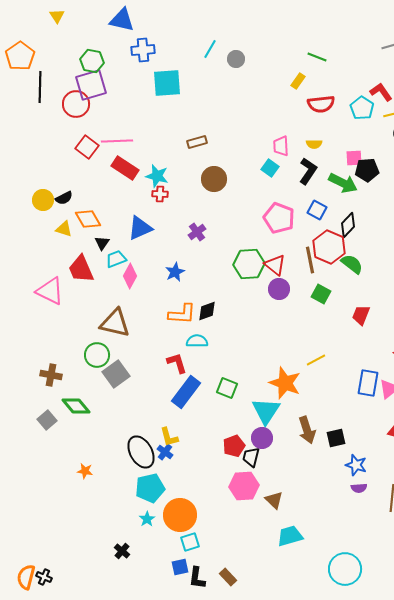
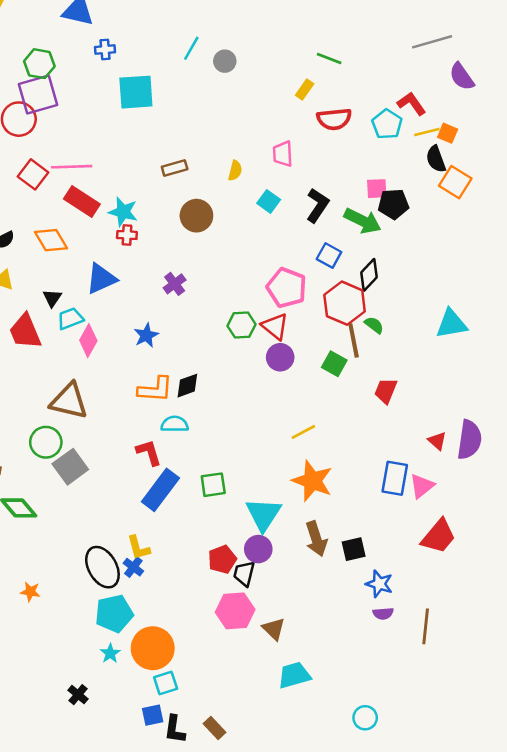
blue cross: (143, 50) -> (105, 50), size x0.7
yellow semicircle: (314, 144) -> (235, 171), moved, turned -77
pink trapezoid: (281, 146) -> (283, 154), moved
pink pentagon: (279, 218) -> (287, 288), moved
orange diamond: (88, 219) -> (51, 240), moved
brown line: (310, 260) -> (354, 341), moved
green hexagon: (249, 264) -> (242, 325), size x0.7
green semicircle: (352, 264) -> (374, 325), size x0.7
yellow line: (316, 360) -> (303, 432), moved
orange star: (285, 383) -> (312, 481), moved
green square: (227, 388) -> (213, 485), turned -30
cyan circle: (345, 569) -> (365, 718), size x0.6

